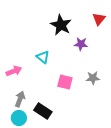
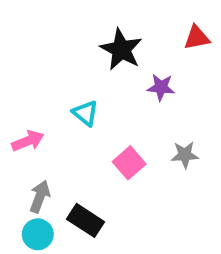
red triangle: (99, 19) -> (197, 38), turned 40
pink square: (65, 82) -> (129, 163), turned 35

